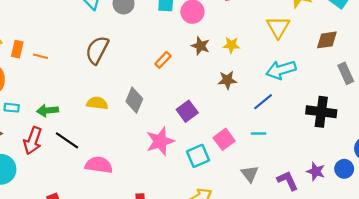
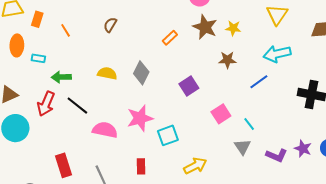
brown star: (200, 46) -> (205, 27), size x1.4
brown semicircle: (97, 50) -> (110, 25), size x0.6
orange line: (41, 56) -> (66, 30), moved, turned 40
cyan rectangle: (12, 108) -> (38, 58), moved
cyan line: (258, 133) -> (249, 124), moved, turned 48
pink star: (160, 141) -> (140, 118), moved
cyan square: (198, 156) -> (168, 135), moved
purple L-shape: (287, 181) -> (277, 155), turned 135

